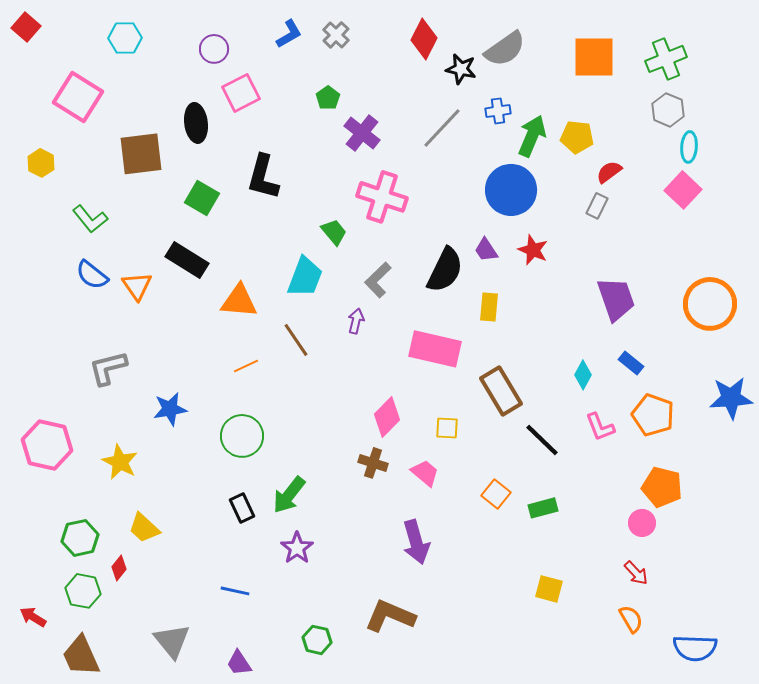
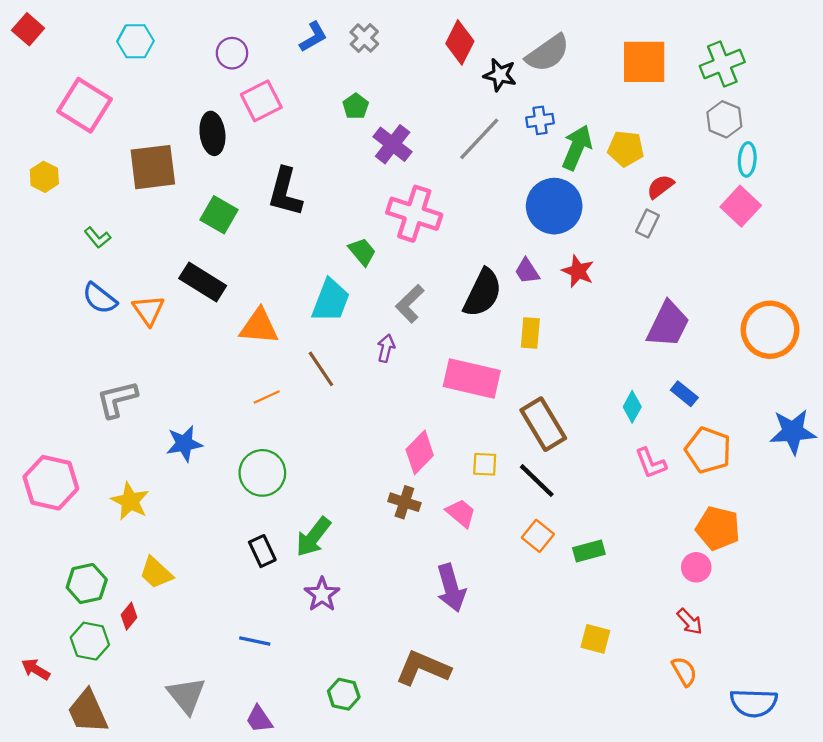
green L-shape: (90, 219) -> (97, 238), size x0.7
purple trapezoid: (616, 299) -> (668, 324), turned 45
black line: (542, 440) -> (537, 481), moved

